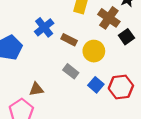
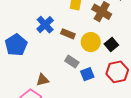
black square: (126, 37) -> (111, 45), moved
blue square: (96, 85) -> (87, 74), moved, turned 32

